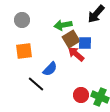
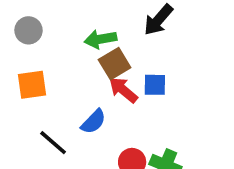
blue square: (85, 43) -> (155, 85), moved
blue semicircle: (50, 69) -> (93, 122), moved

